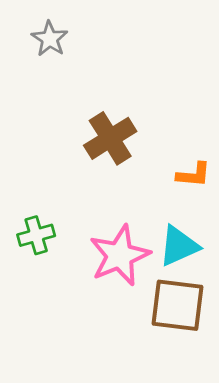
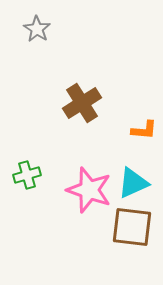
pink star: (120, 255) -> (89, 190), turned -30

